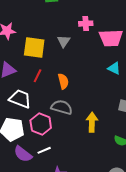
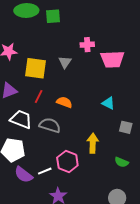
cyan triangle: (114, 68) -> (108, 103), moved
orange semicircle: (63, 81) -> (64, 102), turned -56
gray semicircle: (62, 107) -> (50, 125), moved
pink hexagon: (41, 124) -> (67, 162), moved

